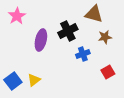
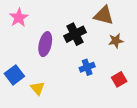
blue cross: (83, 54) -> (87, 67), moved
yellow triangle: (34, 80) -> (38, 88), turned -32
blue square: (13, 81) -> (14, 75), moved

